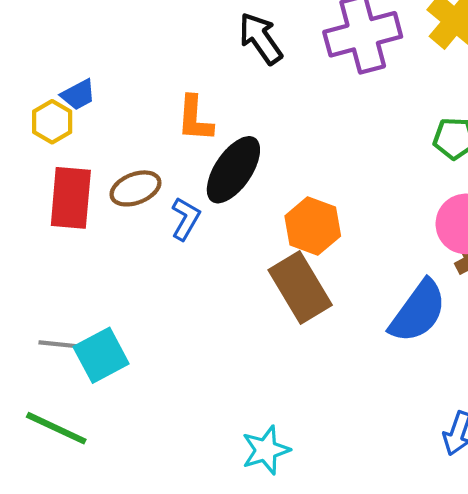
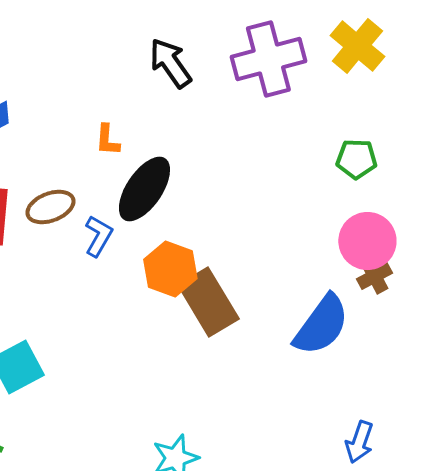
orange L-shape: (195, 119) -> (107, 140), size x0.7
orange hexagon: (313, 226) -> (170, 269), moved

